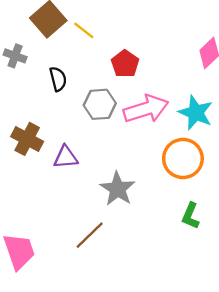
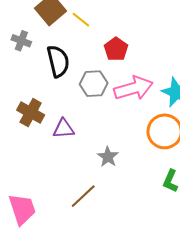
black semicircle: (58, 79) -> (58, 61), size x1.5
gray star: (118, 189) -> (108, 157), size x0.7

